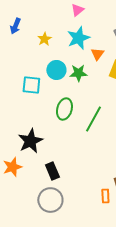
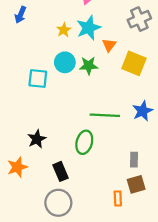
yellow star: (44, 39) -> (64, 30), moved
green ellipse: (64, 109) -> (84, 142), moved
green line: (93, 119) -> (105, 115), turned 64
black star: (30, 141) -> (37, 139), size x0.7

